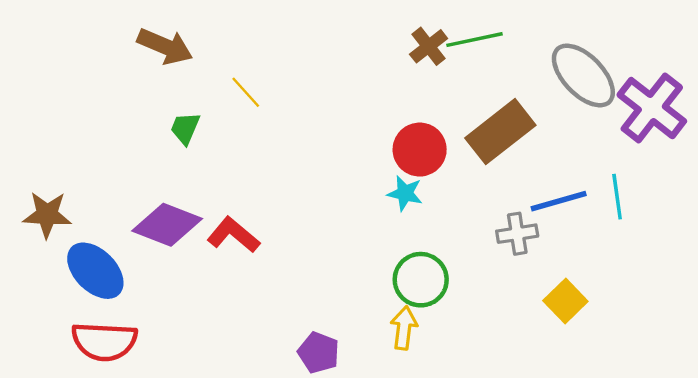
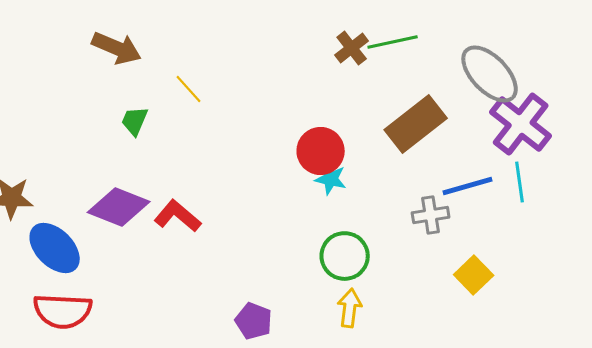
purple cross: (652, 108) -> (521, 124), moved
red circle: (420, 150) -> (321, 151), moved
yellow arrow: (404, 328) -> (350, 308), moved

